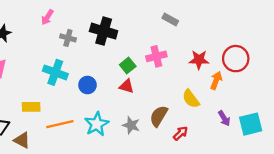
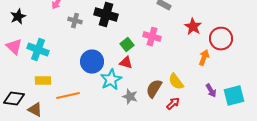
pink cross: (156, 56) -> (152, 37), turned 30
red star: (199, 60) -> (193, 27), moved, turned 30
cyan cross: (55, 72) -> (38, 50), moved
blue circle: (87, 85) -> (92, 62), size x1.5
yellow semicircle: (191, 99) -> (176, 82), moved
cyan star: (97, 124) -> (111, 80), moved

